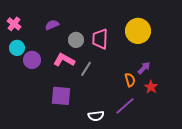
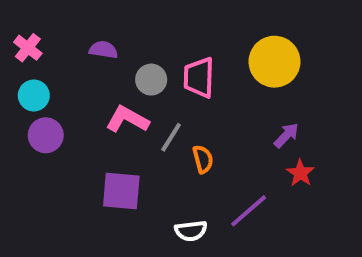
purple semicircle: (52, 25) -> (103, 50), turned 32
purple circle: (32, 60) -> (46, 135), moved
orange semicircle: (130, 80) -> (203, 159), moved

